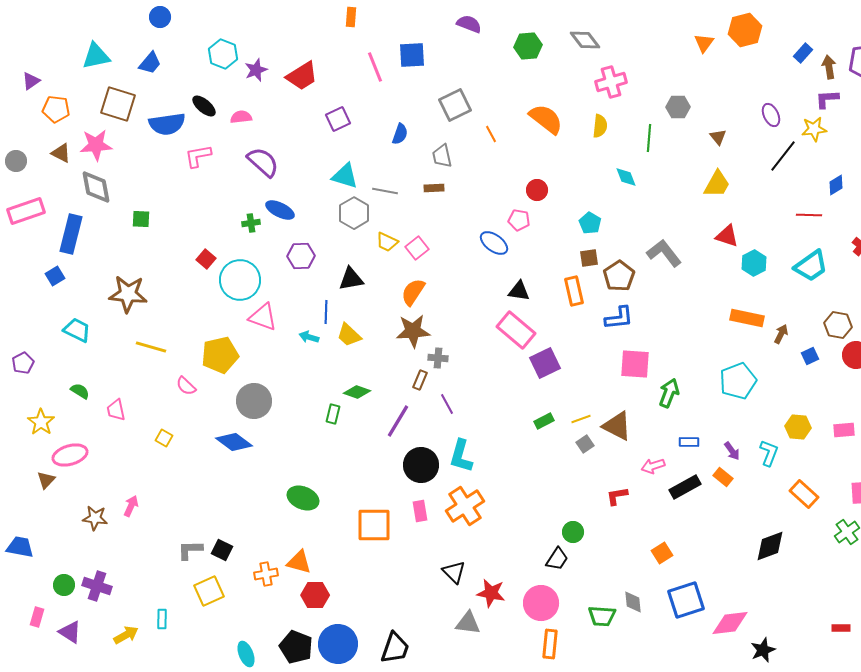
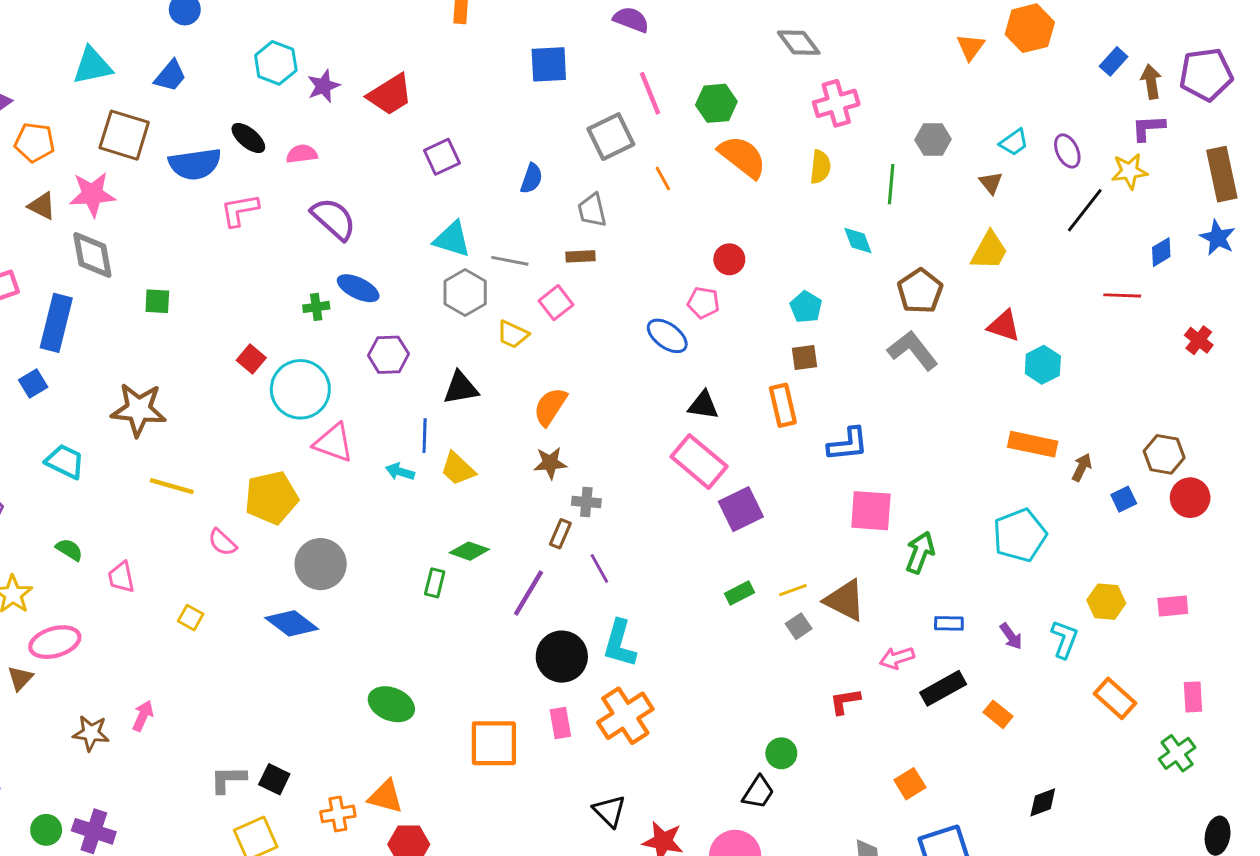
green hexagon: (528, 46) -> (716, 103), moved
pink line: (375, 67) -> (650, 93), moved
pink square: (417, 248) -> (556, 303), moved
cyan trapezoid: (811, 266) -> (1014, 142), moved, size x0.6
brown pentagon: (619, 276) -> (920, 291), moved
brown star: (413, 331) -> (550, 463), size x0.7
orange rectangle: (723, 477) -> (998, 714), moved
black diamond: (770, 546) -> (1043, 802), moved, size x0.7

